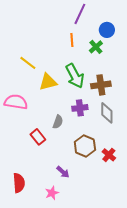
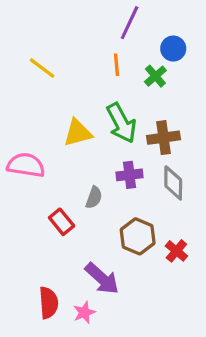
yellow line: (28, 63) -> (42, 68), moved
purple arrow: (63, 172) -> (102, 278), size x1.6
red semicircle: (19, 183) -> (49, 303), moved

